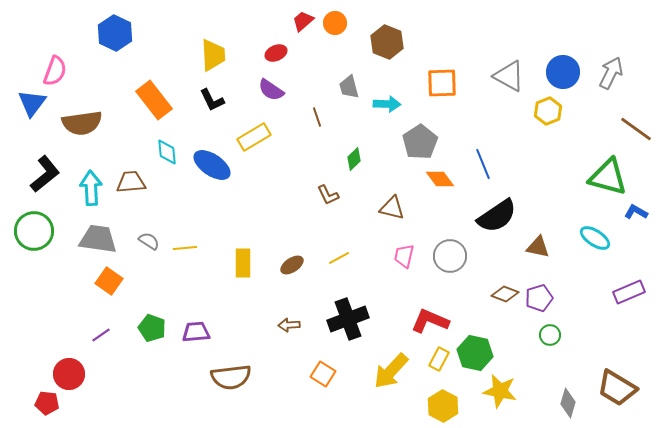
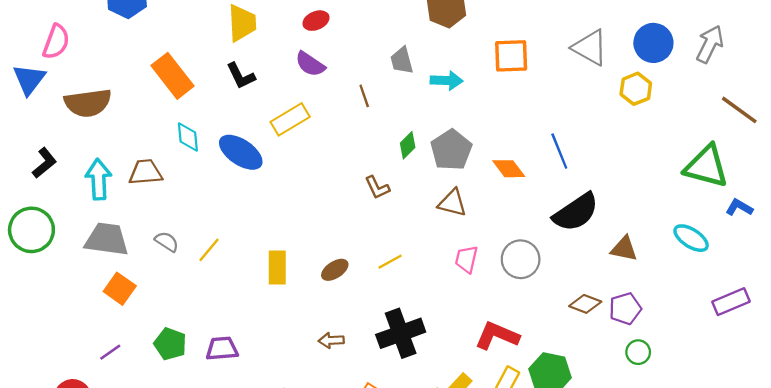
gray pentagon: (420, 142) -> (451, 150), moved
black L-shape: (45, 174) -> (44, 163), size x0.7
yellow line: (185, 248) -> (209, 250), turned -45

